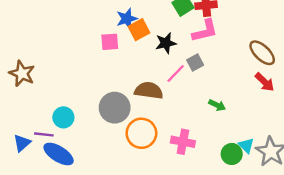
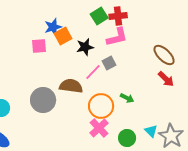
orange circle: (141, 133) -> (101, 106), moved
pink cross: (183, 142) -> (99, 128), turned 36
green circle: (232, 154) -> (127, 138), moved

